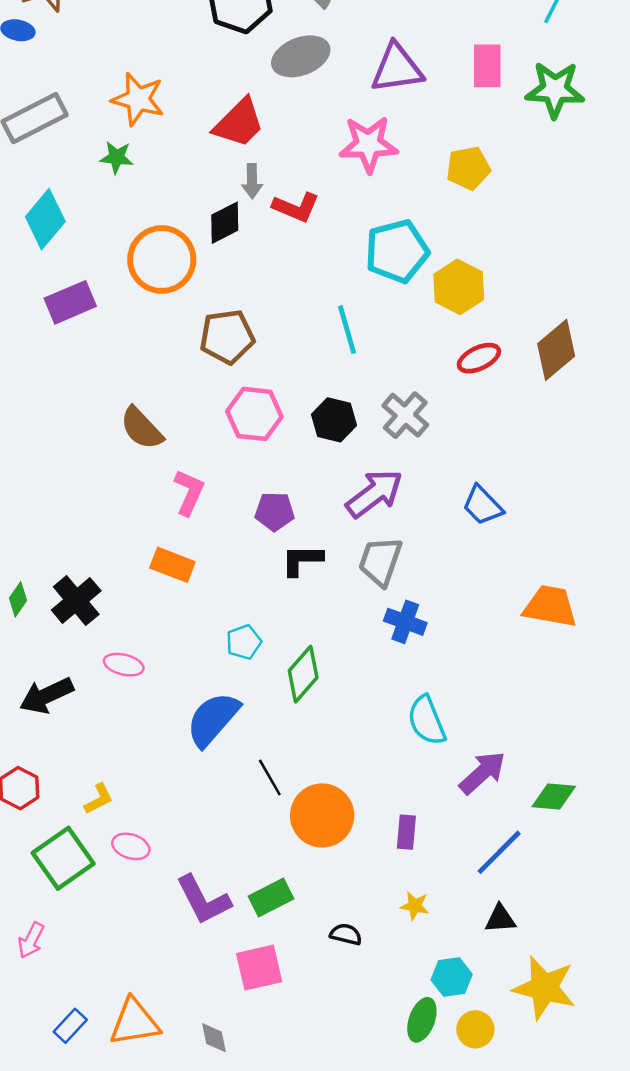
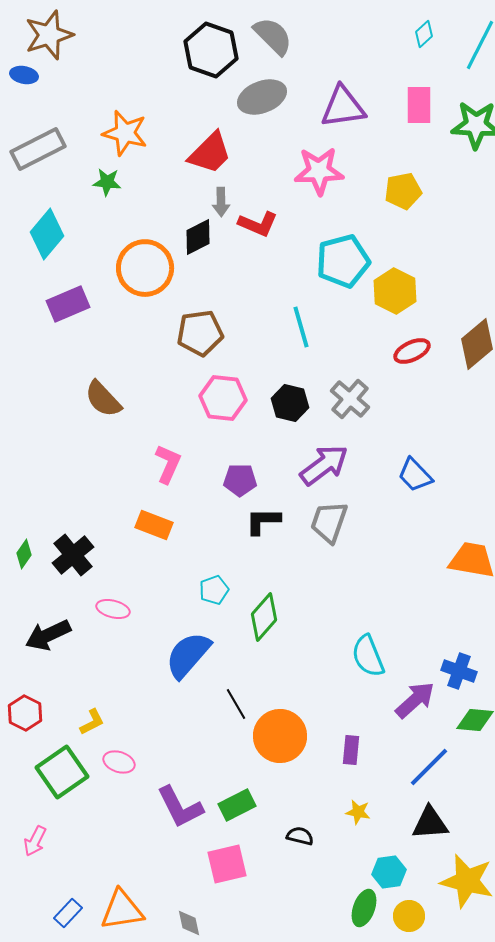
brown semicircle: (142, 428) -> (103, 399), moved
blue cross: (405, 622) -> (459, 671), moved
black triangle: (500, 919) -> (430, 823), size x1.4

